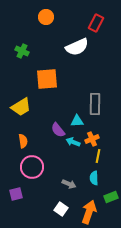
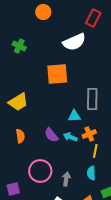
orange square: (47, 79) -> (57, 74), moved
purple semicircle: (58, 130) -> (51, 135), moved
pink circle: (32, 167) -> (40, 171), moved
gray arrow: (69, 184) -> (66, 179), turned -104

